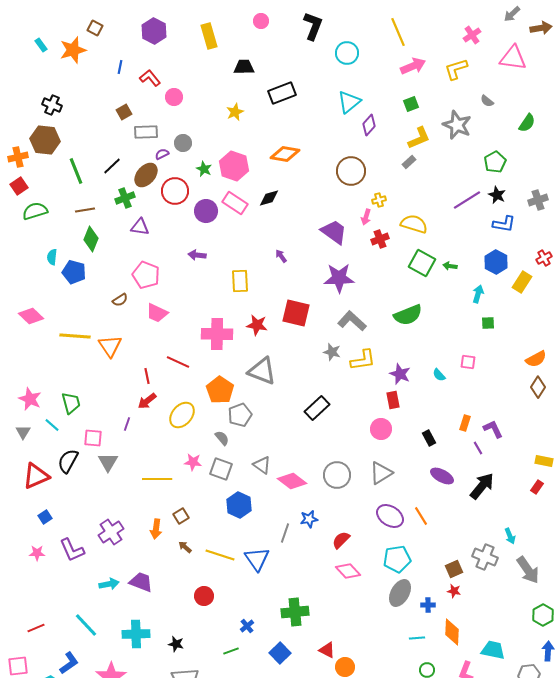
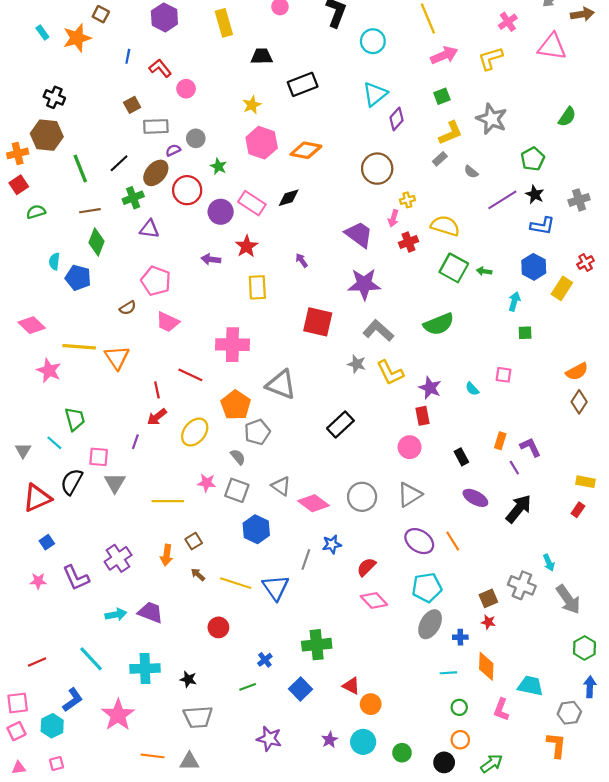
gray semicircle: (487, 101) -> (471, 172), moved
pink hexagon: (234, 166) -> (262, 143), moved
green semicircle: (35, 211) -> (36, 212), size x0.7
red star: (257, 325) -> (247, 246), moved, turned 30
yellow L-shape: (363, 360) -> (390, 373), turned 72
pink star: (30, 399) -> (49, 370), moved

